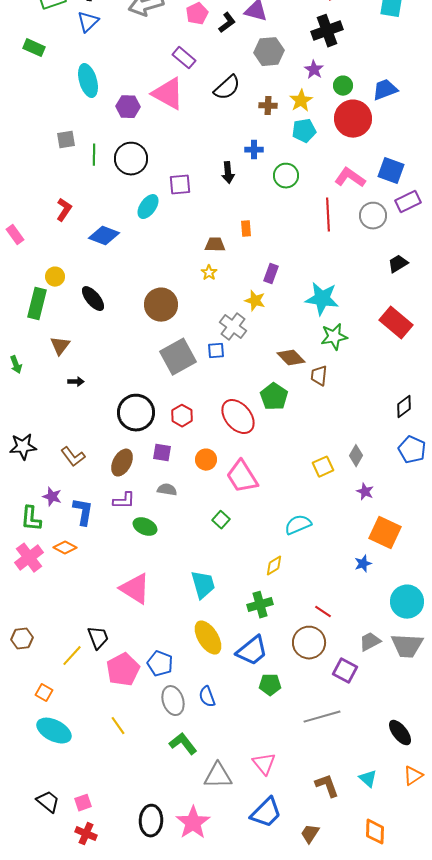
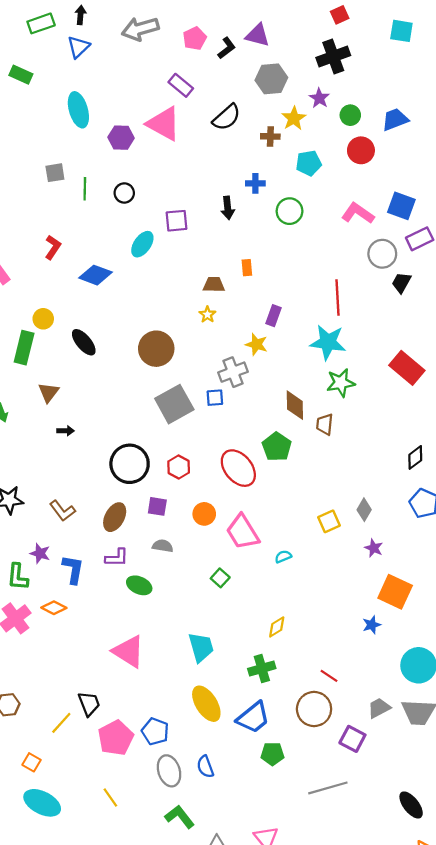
yellow star: (301, 101) -> (294, 118), moved
red circle: (353, 119) -> (361, 150), size x0.7
black circle: (131, 159) -> (124, 193), size x0.6
red line: (328, 215) -> (337, 297), moved
black trapezoid: (398, 264) -> (401, 283), moved, turned -30
gray cross: (233, 327) -> (233, 372), turned 32
brown diamond: (291, 358) -> (295, 405), turned 44
cyan semicircle: (298, 525) -> (283, 557), moved, size x0.6

